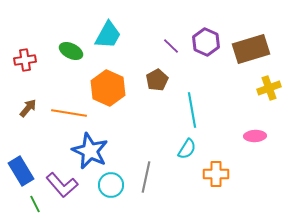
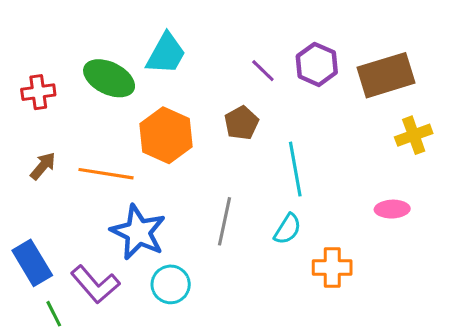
green ellipse: (71, 51) -> (109, 78), size x1.4
gray line: (146, 177) -> (224, 221), moved

